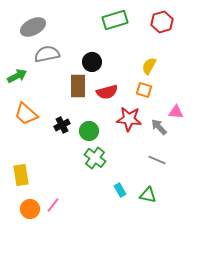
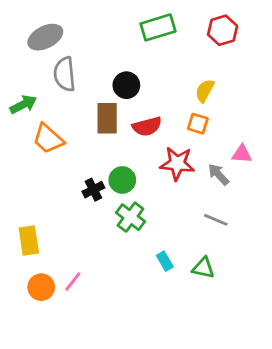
gray semicircle: (47, 54) -> (65, 74), turned -85
orange trapezoid: (26, 114) -> (48, 139), moved
black cross: (62, 125) -> (93, 190), moved

